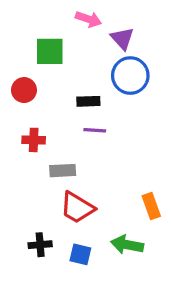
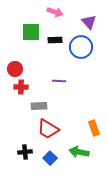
purple triangle: (122, 38) -> (89, 22), moved
red circle: (24, 90) -> (15, 69), moved
black rectangle: (88, 101) -> (55, 40), moved
blue square: (80, 254) -> (50, 158), turned 32

